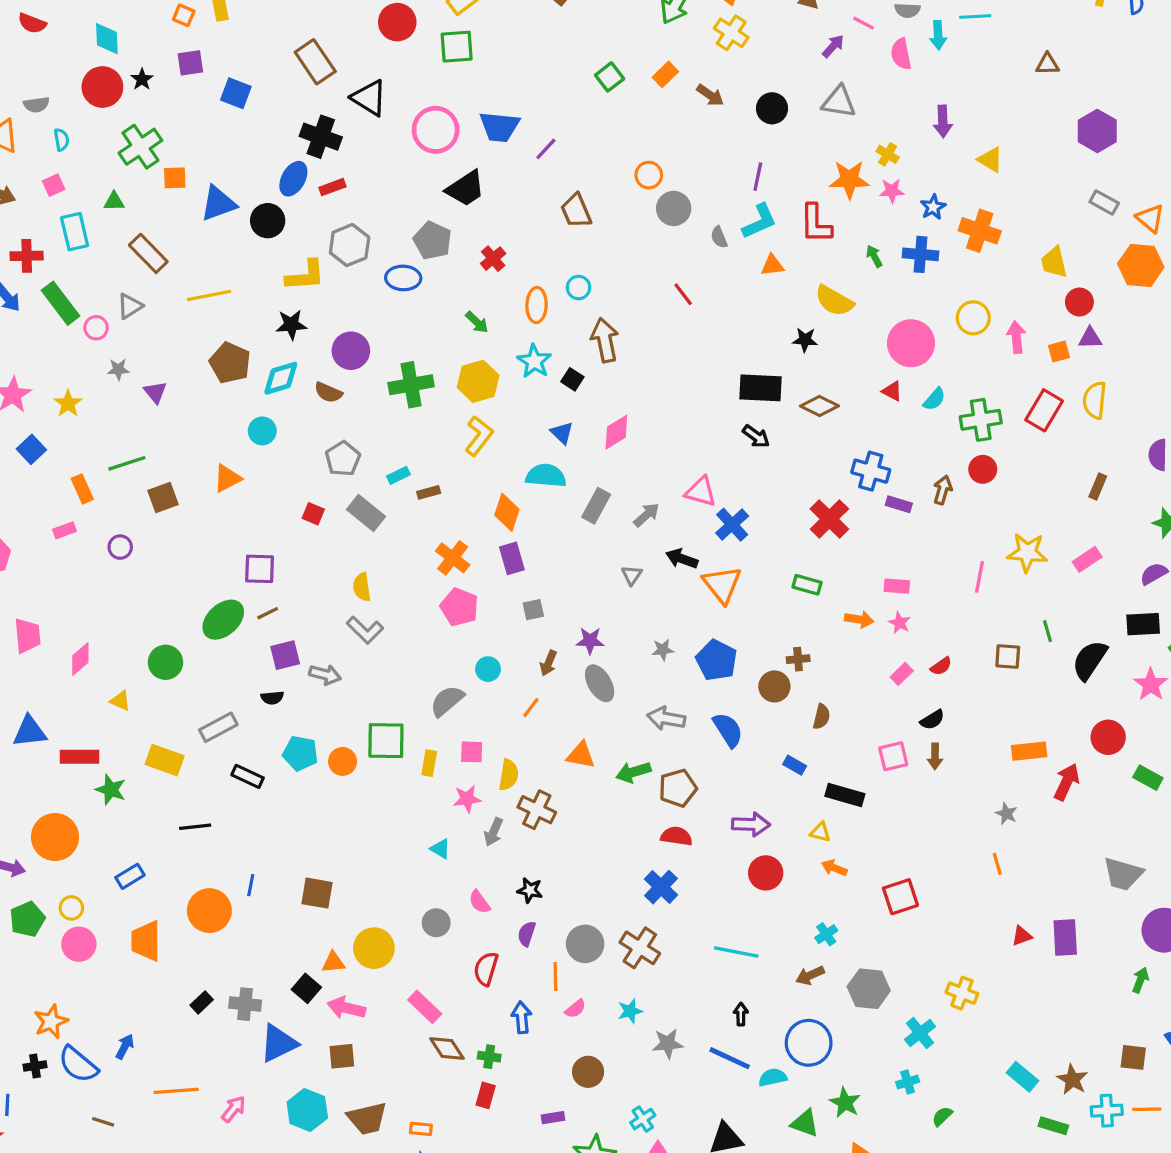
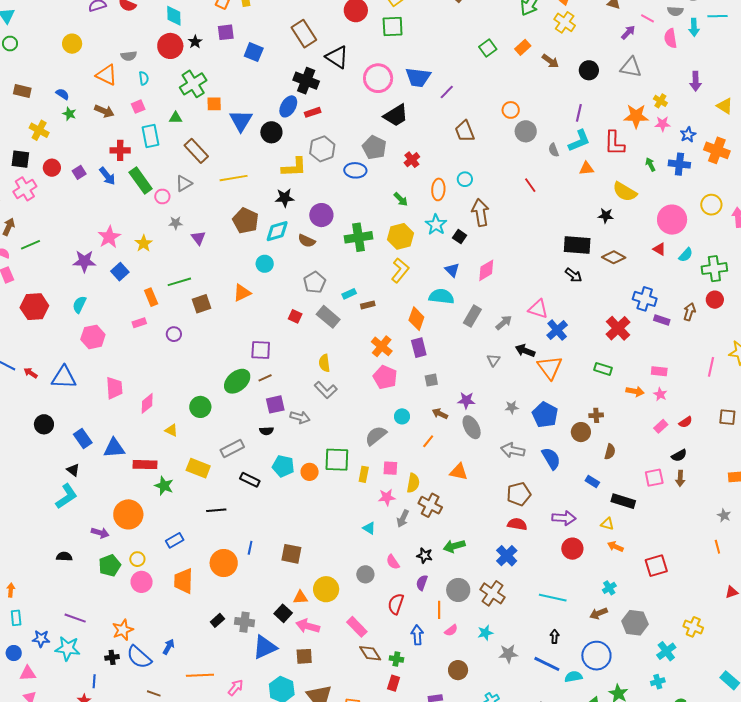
blue triangle: (218, 203) -> (241, 121), turned -40
brown arrow: (548, 663) -> (440, 414), turned 91
green arrow: (633, 772) -> (454, 546), moved

